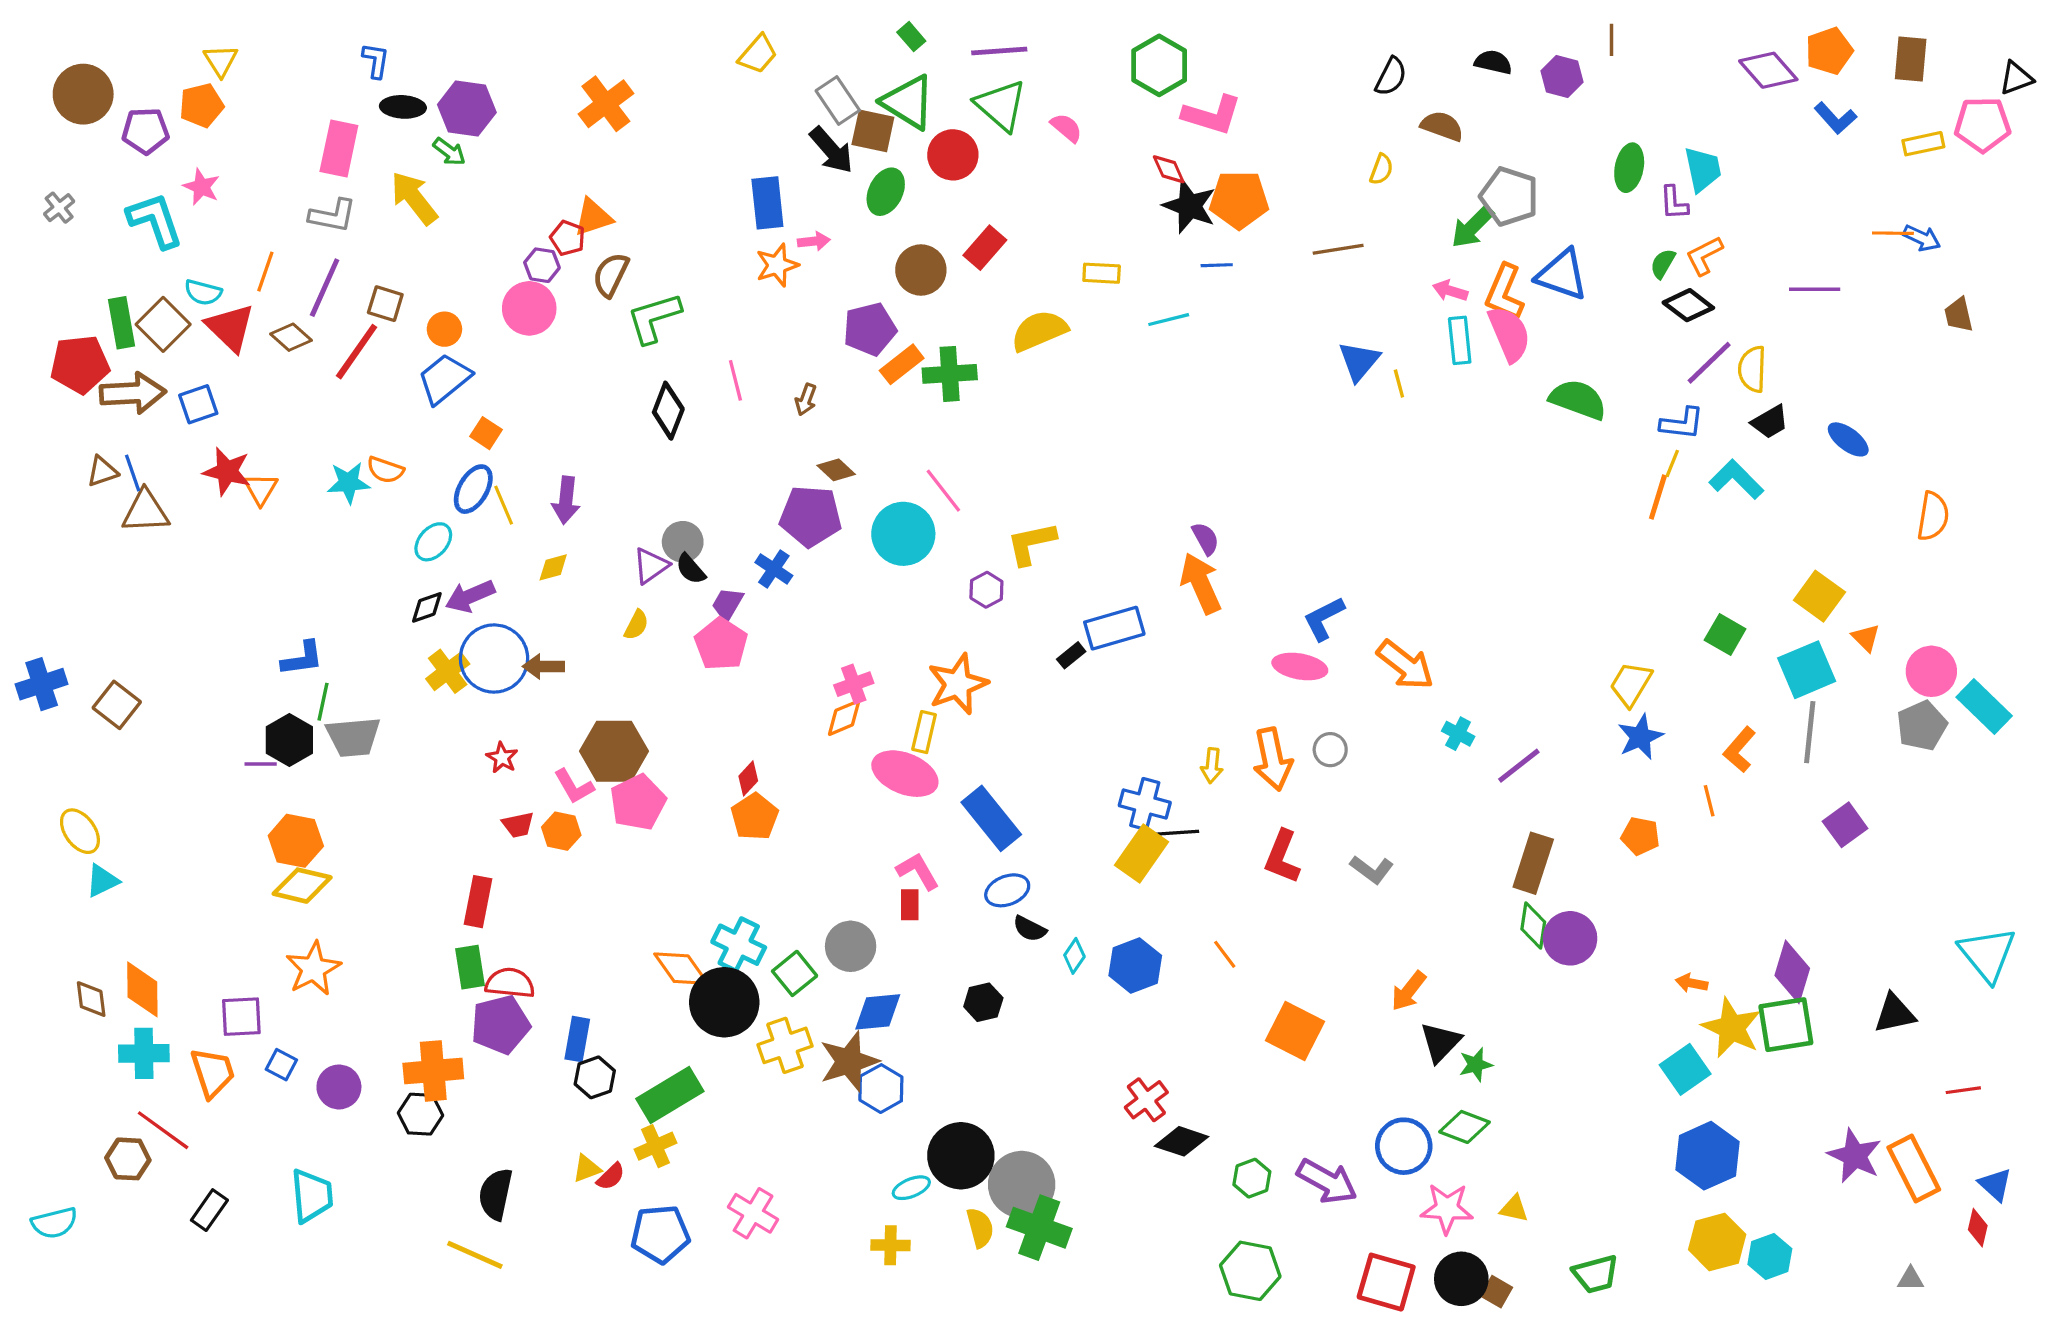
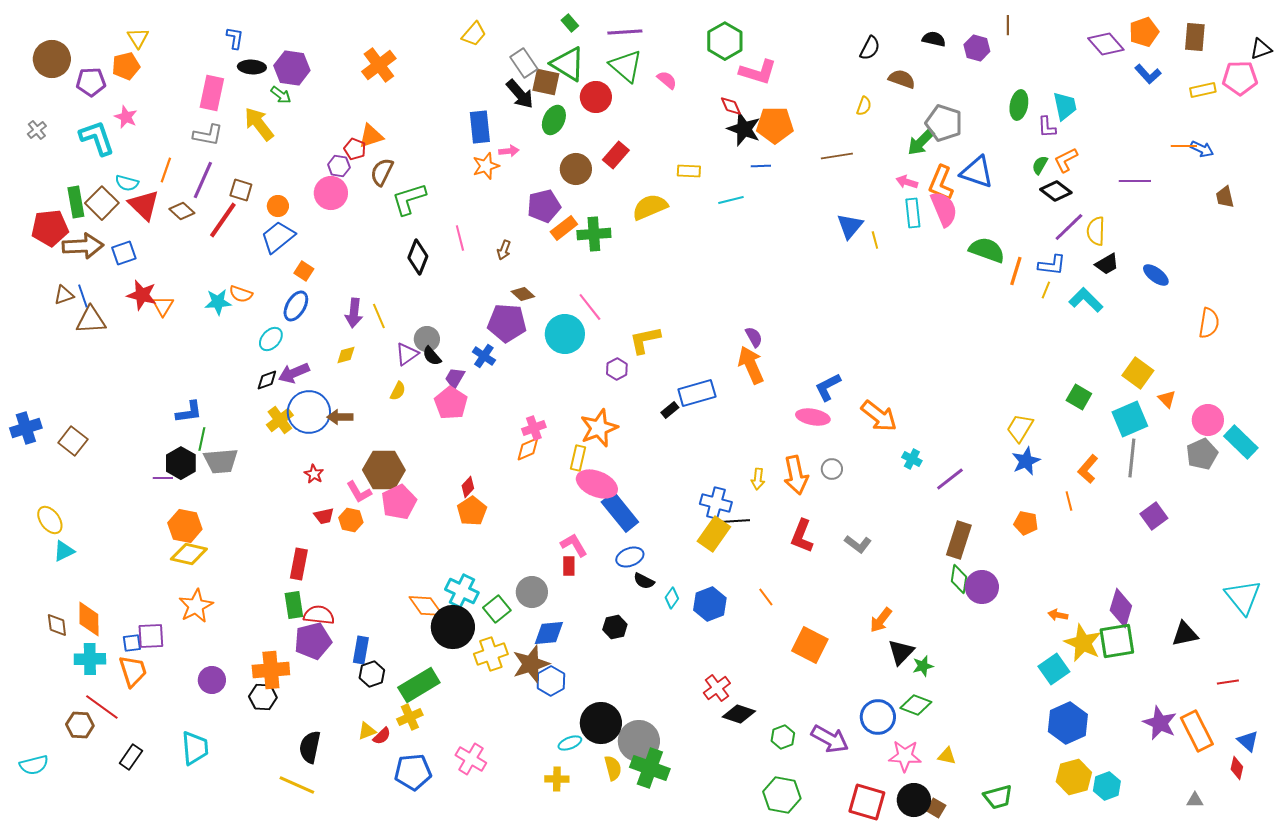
orange line: (1658, 497) -> (1016, 271), moved
yellow line: (504, 505) -> (379, 316), moved
pink ellipse: (905, 774) -> (597, 484), moved
blue square: (281, 1065) -> (132, 643), moved, turned -36

